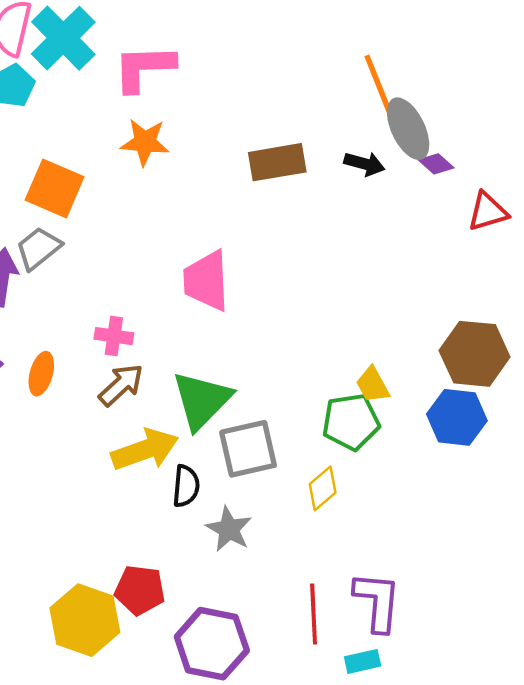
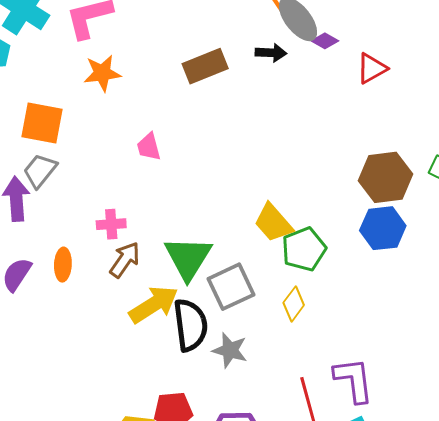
pink trapezoid: (206, 281) -> (149, 147), moved, size x0.6
yellow trapezoid: (373, 385) -> (273, 223), moved, size x1.4
black semicircle: (186, 486) -> (190, 325), size x1.6

